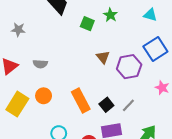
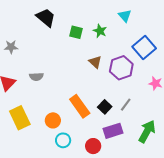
green star: (110, 15) -> (100, 31), moved
cyan triangle: (150, 15) -> (125, 16), moved, turned 40
orange circle: (44, 96) -> (53, 120), moved
yellow rectangle: (17, 104) -> (20, 118), turned -50

